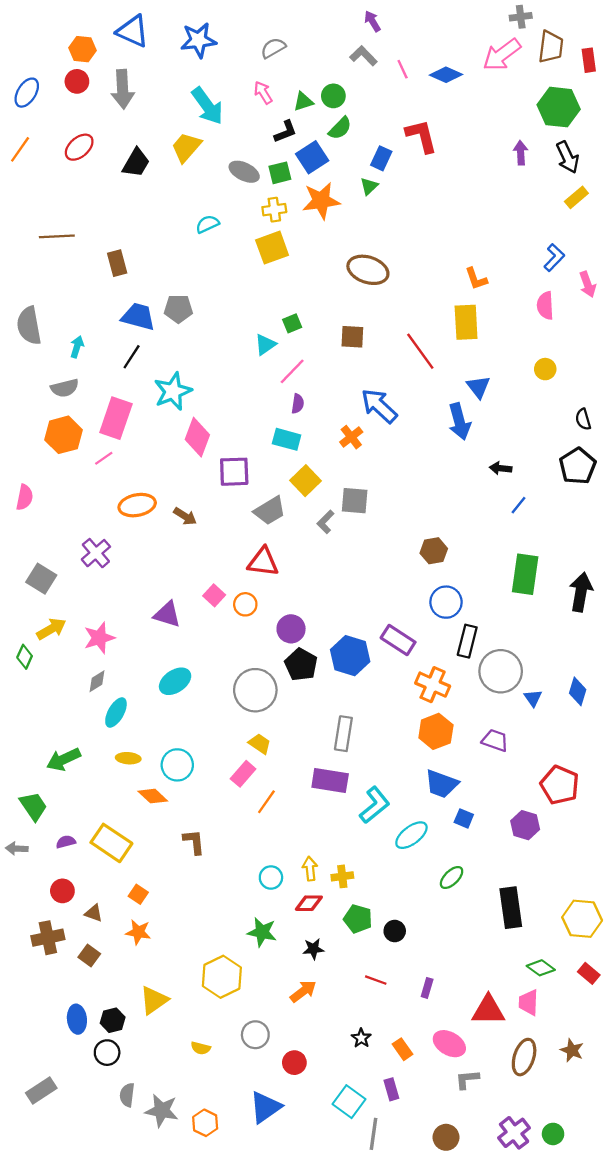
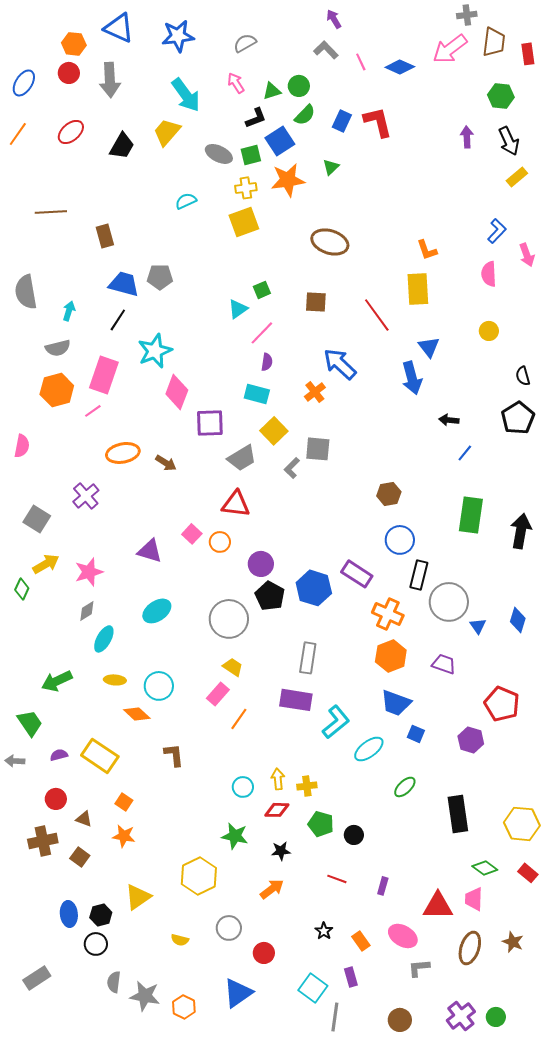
green hexagon: (559, 107) -> (501, 96), size x0.7
blue rectangle: (381, 158) -> (342, 121), moved

